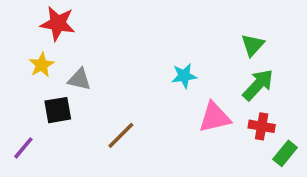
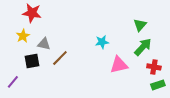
red cross: (262, 126) -> (154, 67), moved
brown line: (121, 135) -> (60, 58), moved
green rectangle: (285, 153) -> (158, 85), turned 32

